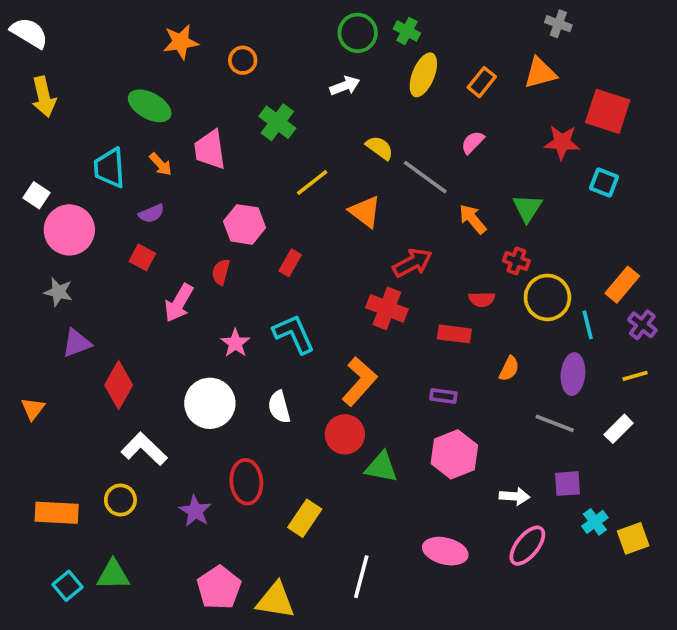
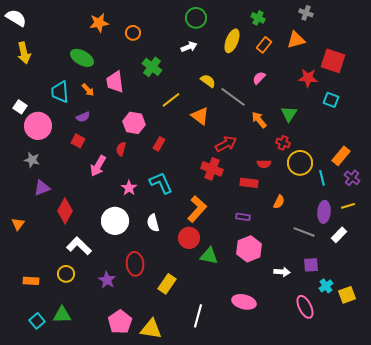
green cross: (407, 31) -> (258, 18), moved
purple ellipse: (573, 374) -> (324, 212), moved
orange rectangle: (57, 513) -> (31, 281), size x0.7
pink ellipse: (527, 546) -> (305, 307), moved, turned -65

